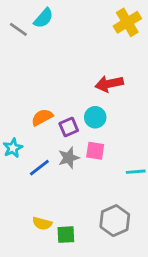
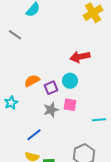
gray line: (18, 29) -> (15, 35), moved
blue line: (39, 168) -> (34, 135), moved

